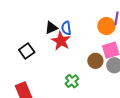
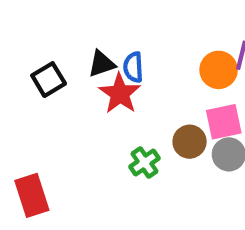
black square: (27, 51) -> (49, 80), moved
green cross: (72, 81) -> (145, 163), moved

